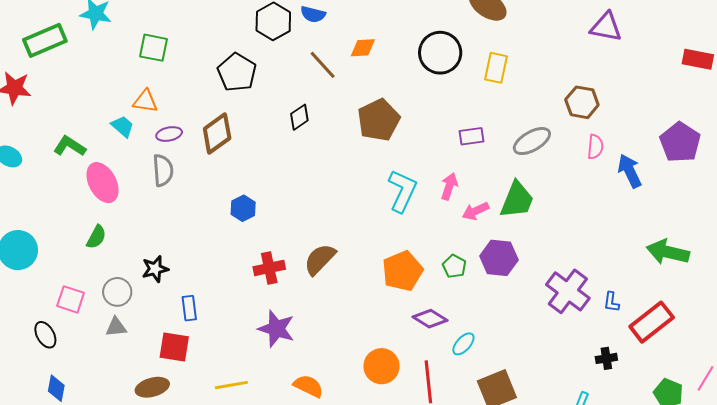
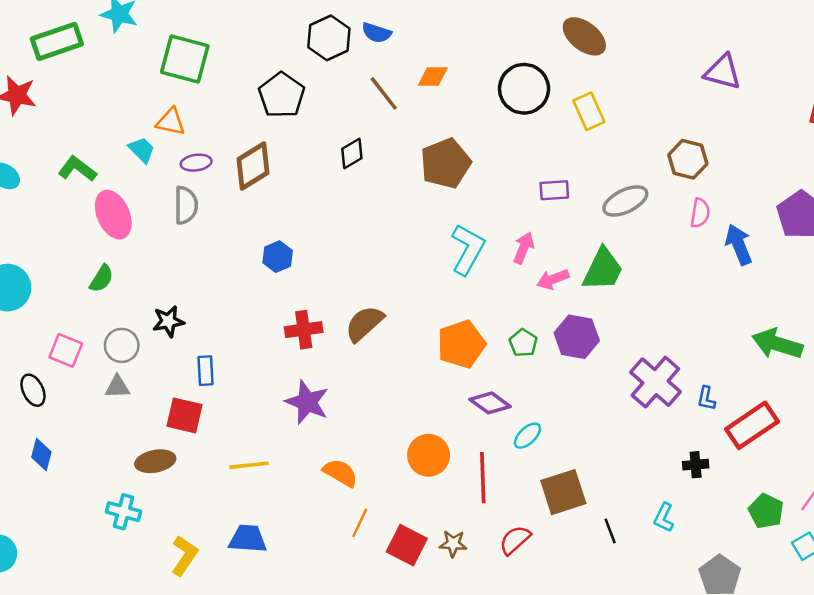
green square: (154, 48) -> (185, 59), size x1.4
yellow rectangle: (496, 68) -> (589, 111), turned -40

